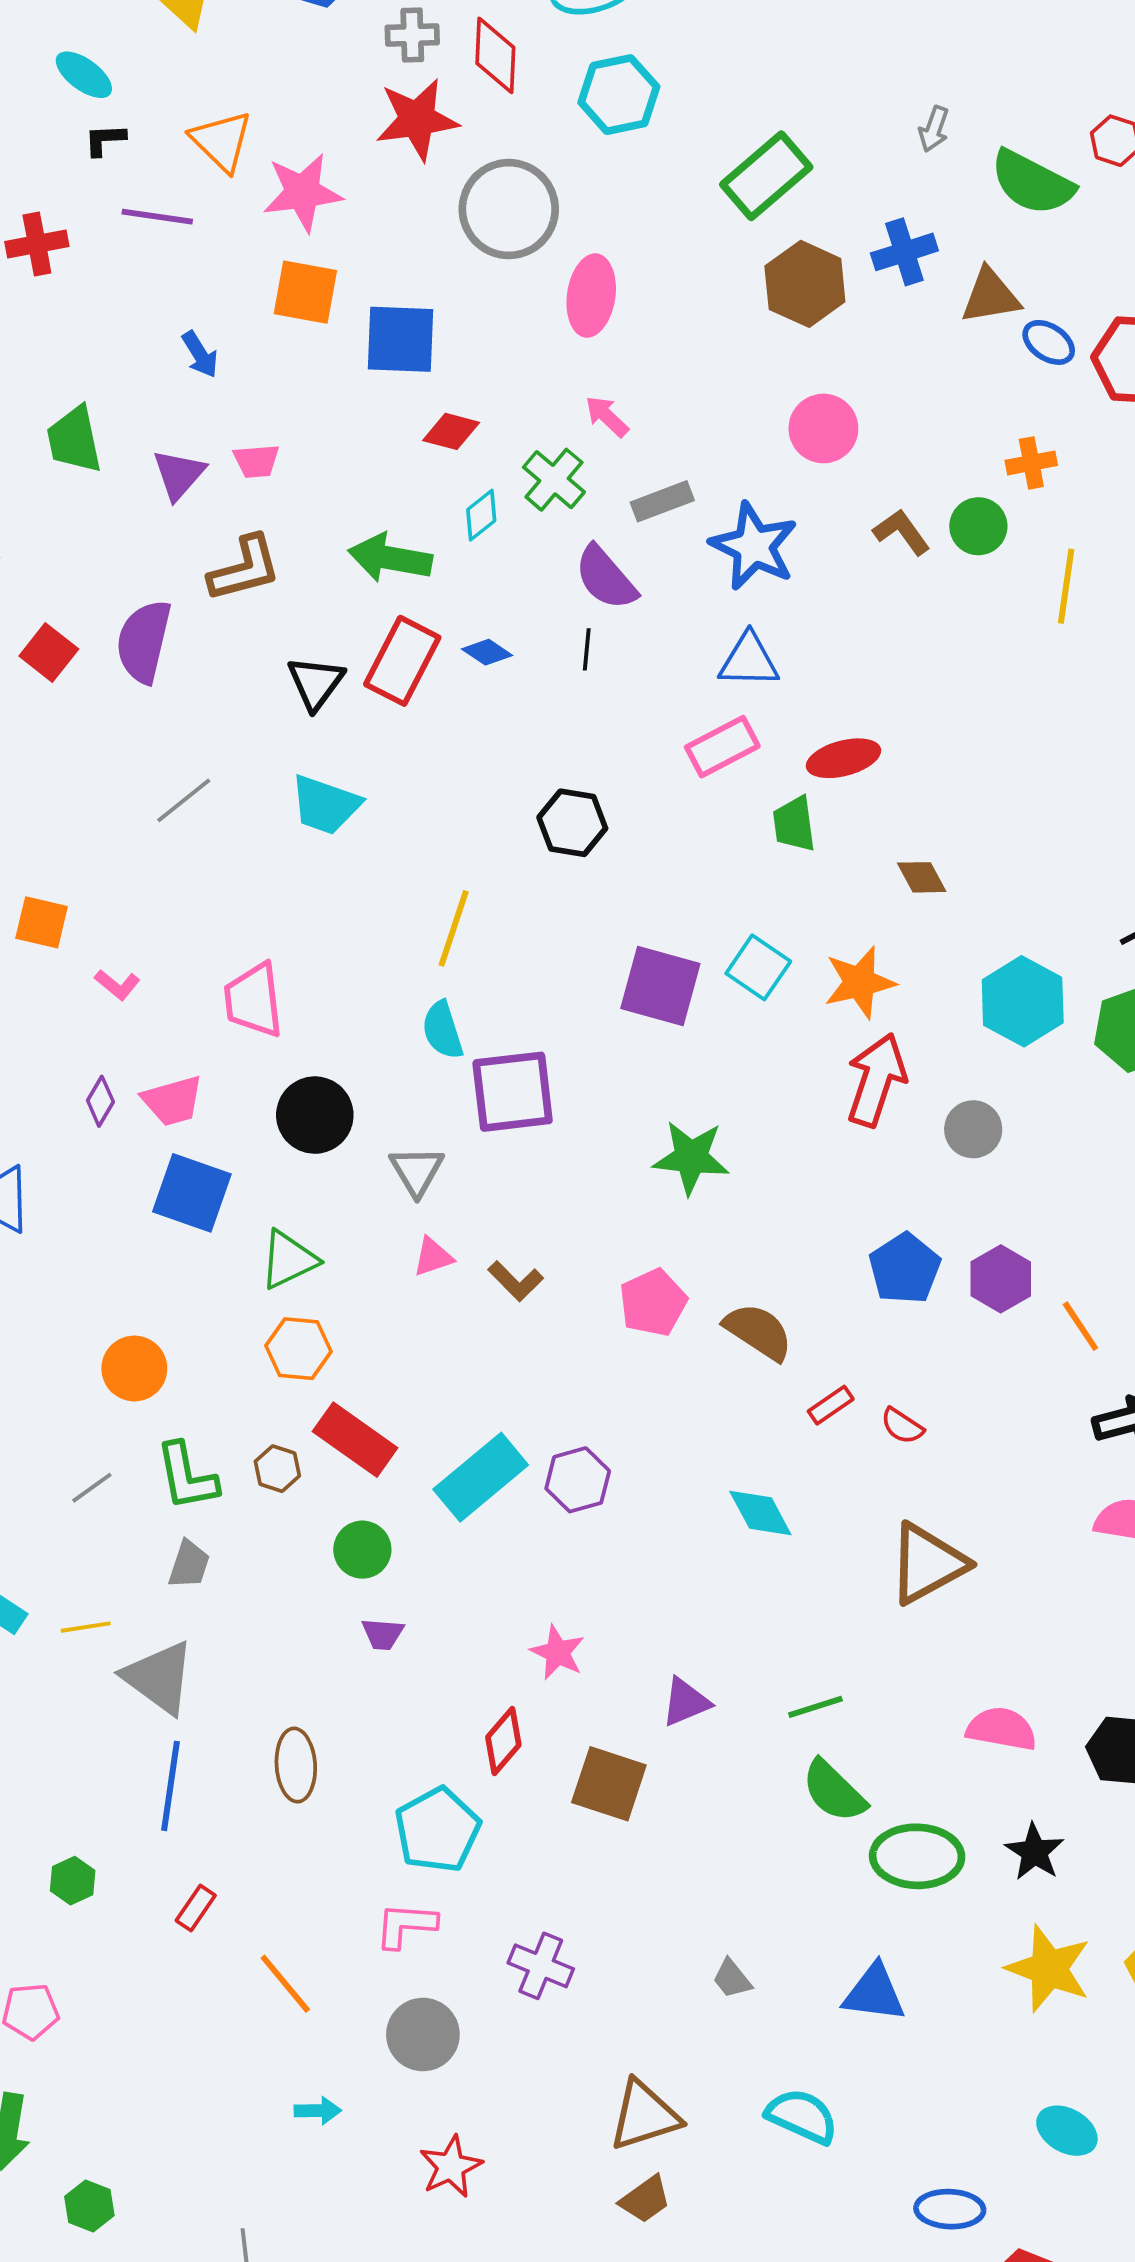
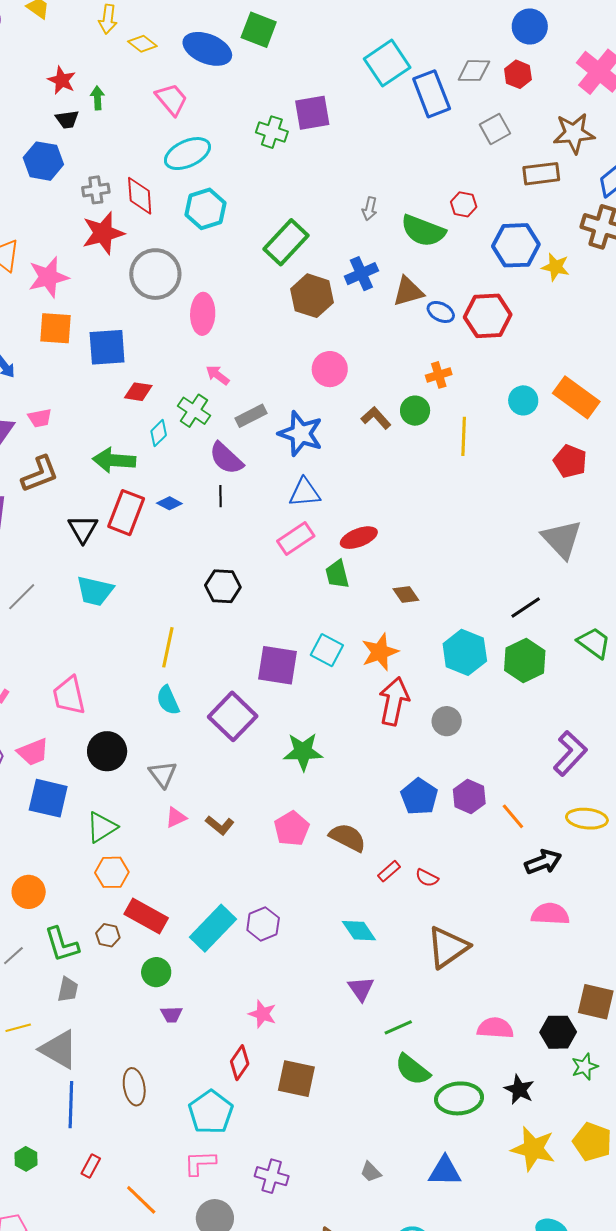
purple square: (513, 1092) -> (233, 716), moved, turned -33
purple triangle: (686, 1702) -> (361, 989), moved, turned -36

